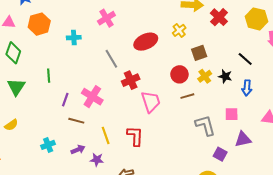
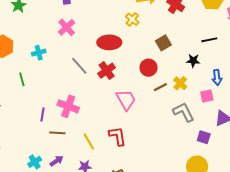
yellow cross: (179, 30) -> (132, 19), moved
red ellipse: (146, 42) -> (109, 42), turned 35
black line: (245, 59) -> (209, 40), turned -42
green line: (49, 76) -> (22, 79), moved
yellow cross: (205, 76) -> (180, 83), moved
red cross: (131, 80) -> (107, 71), moved
blue arrow: (247, 88) -> (217, 78), moved
purple arrow: (78, 150) -> (57, 161), moved

